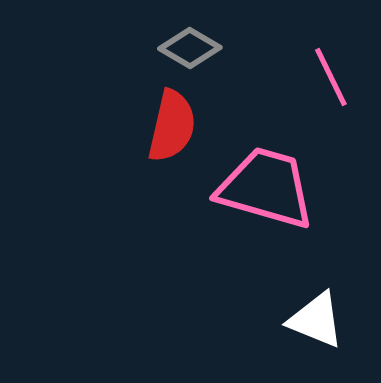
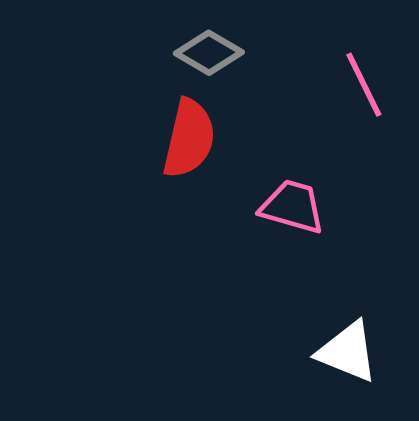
pink trapezoid: (266, 188) -> (292, 207), size x0.6

